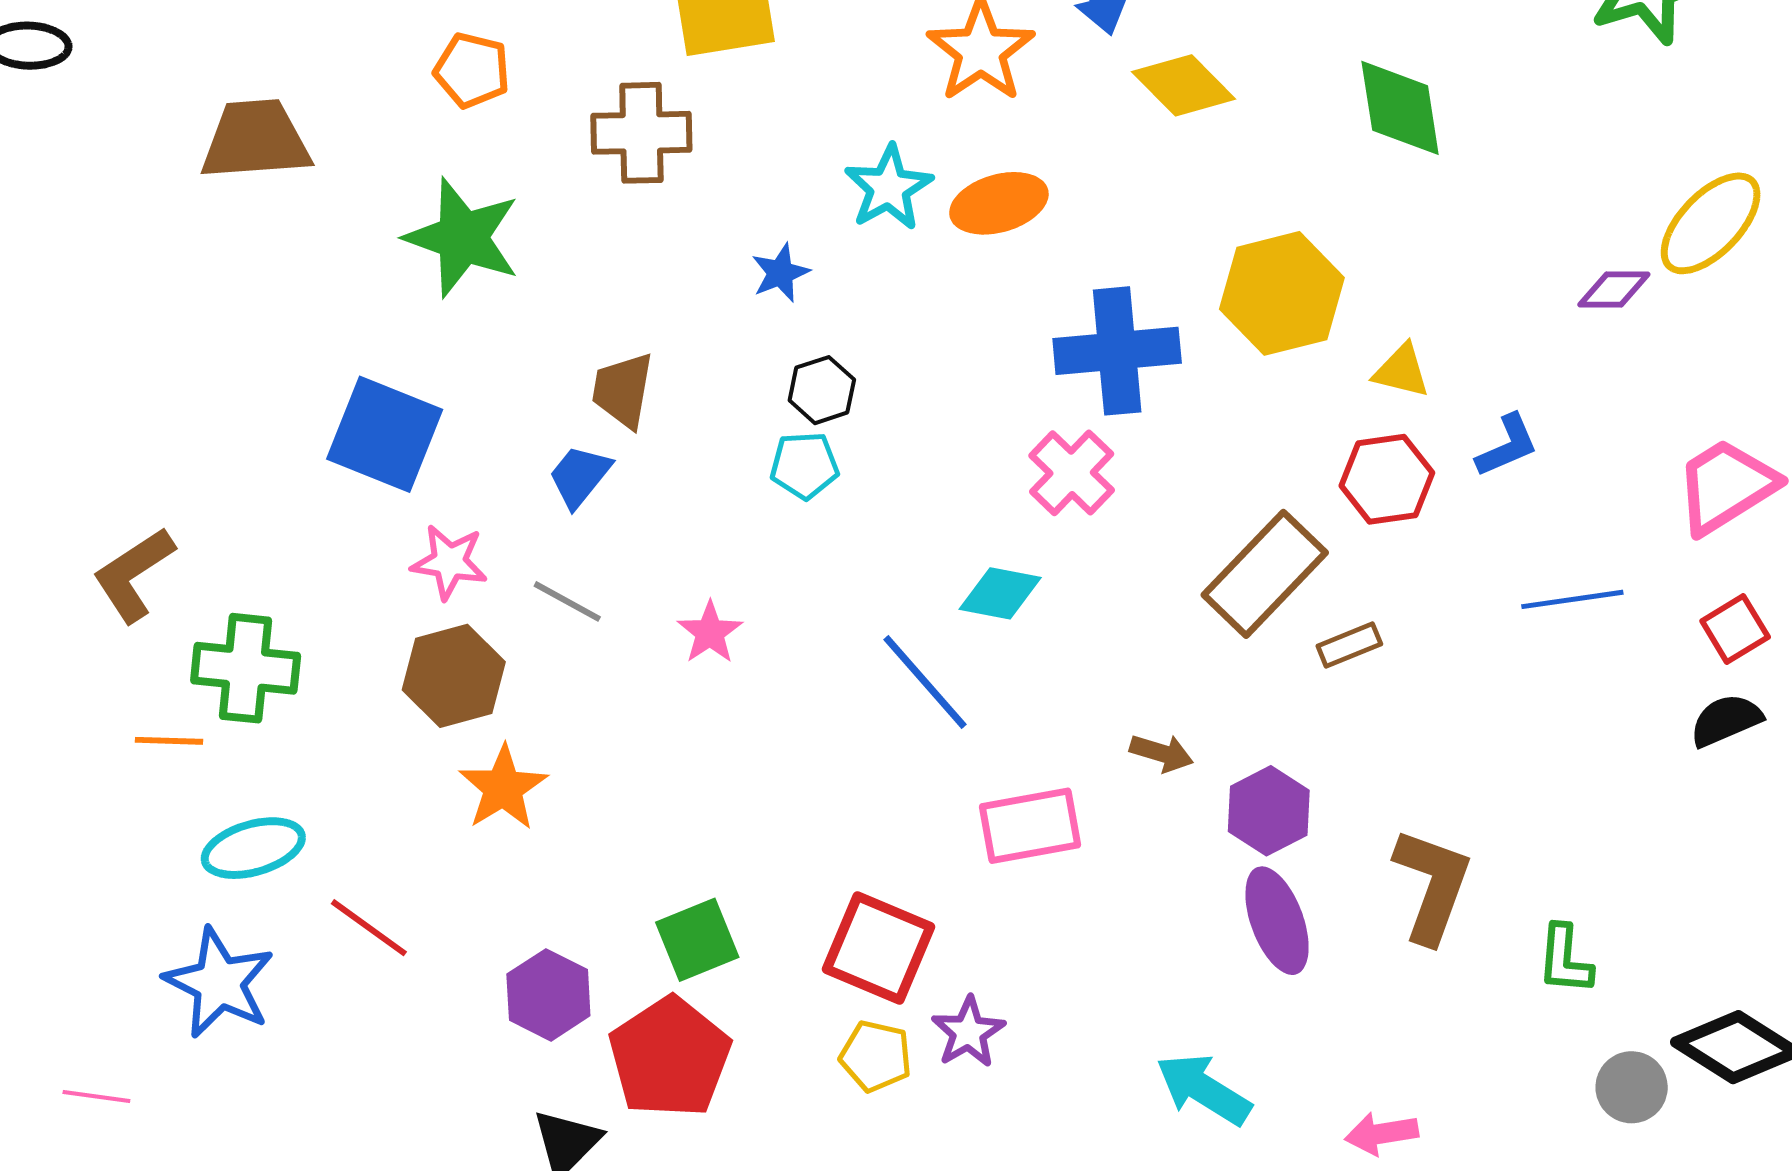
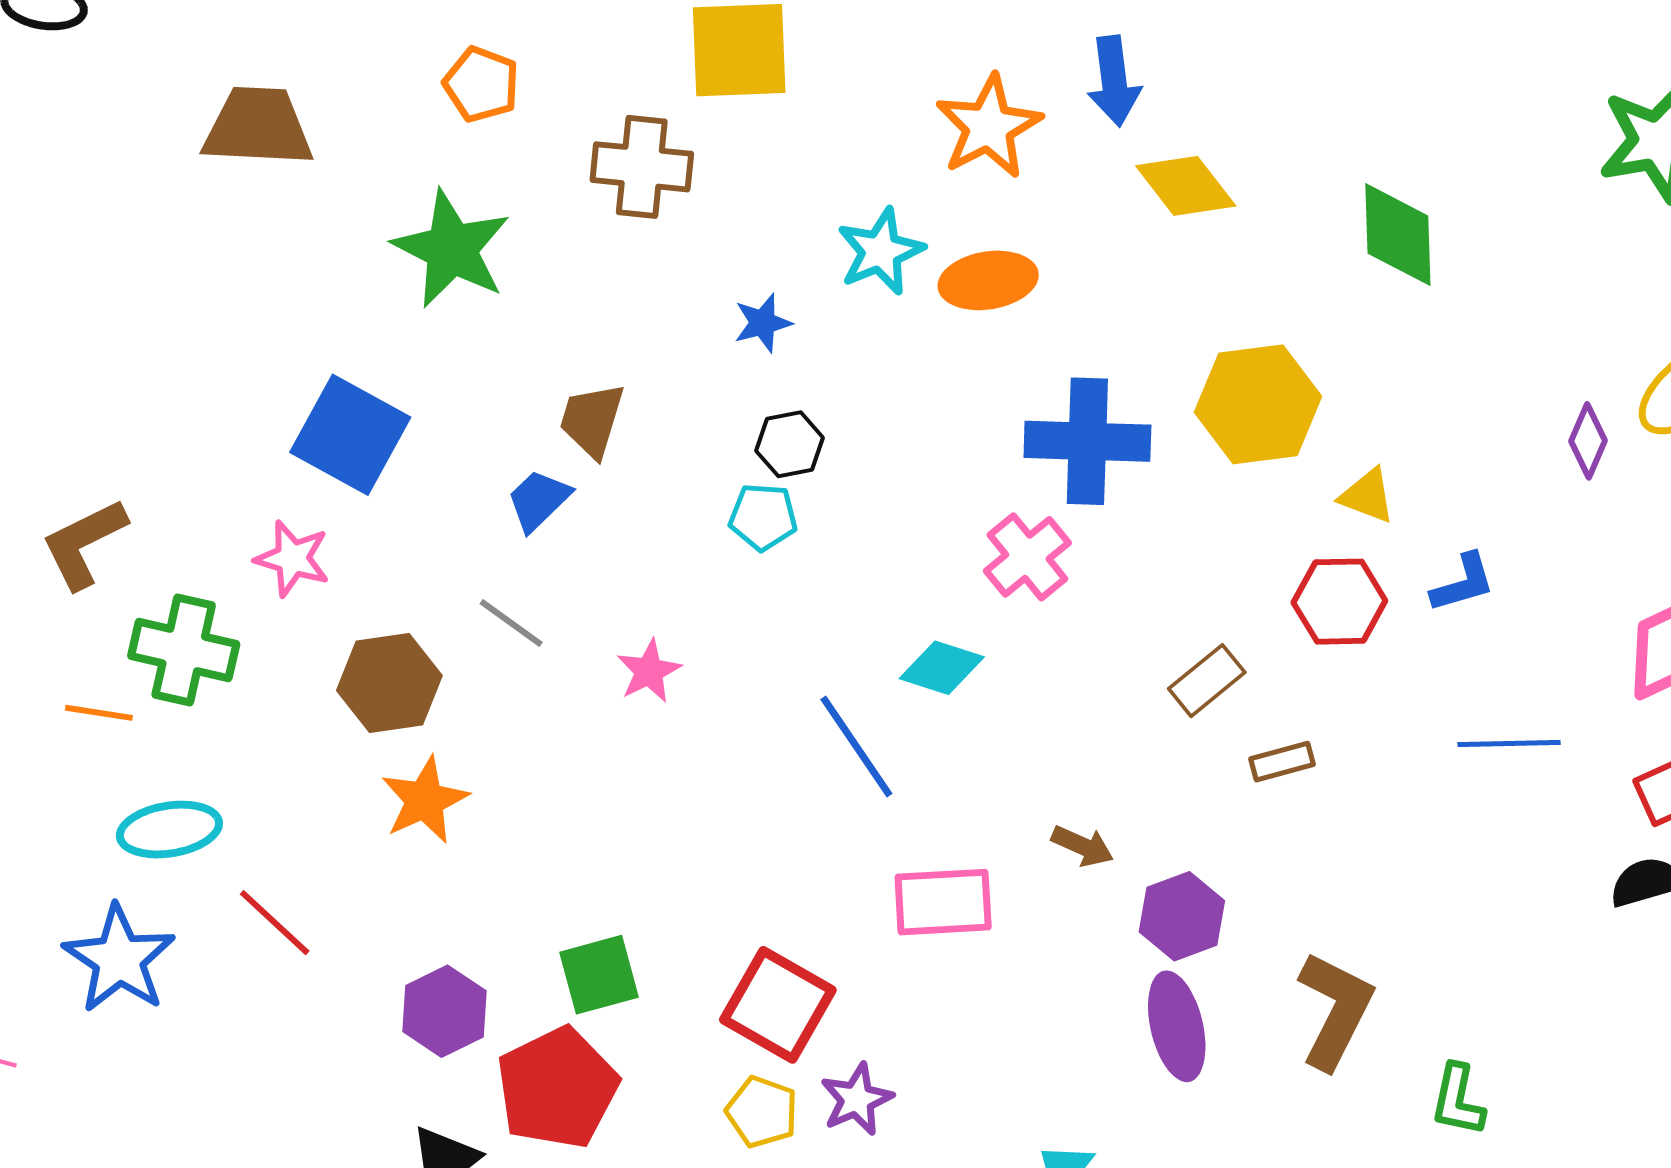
purple diamond: (1614, 289) -> (1588, 441), turned -74
pink star: (449, 562) -> (292, 559), moved
brown rectangle: (1265, 574) -> (1207, 681), size x0.6

